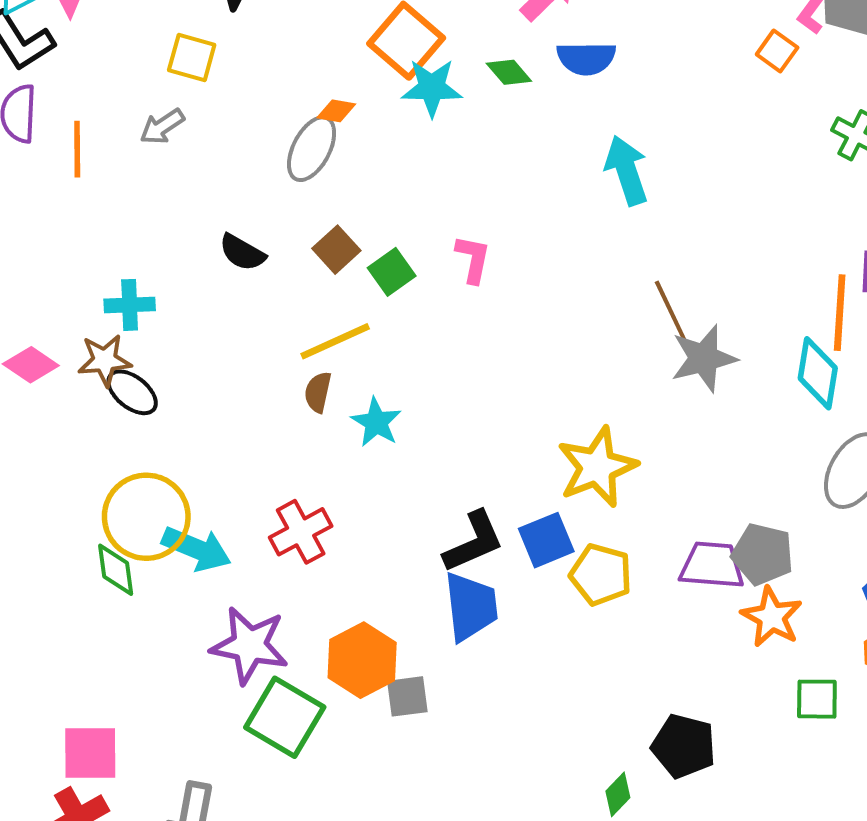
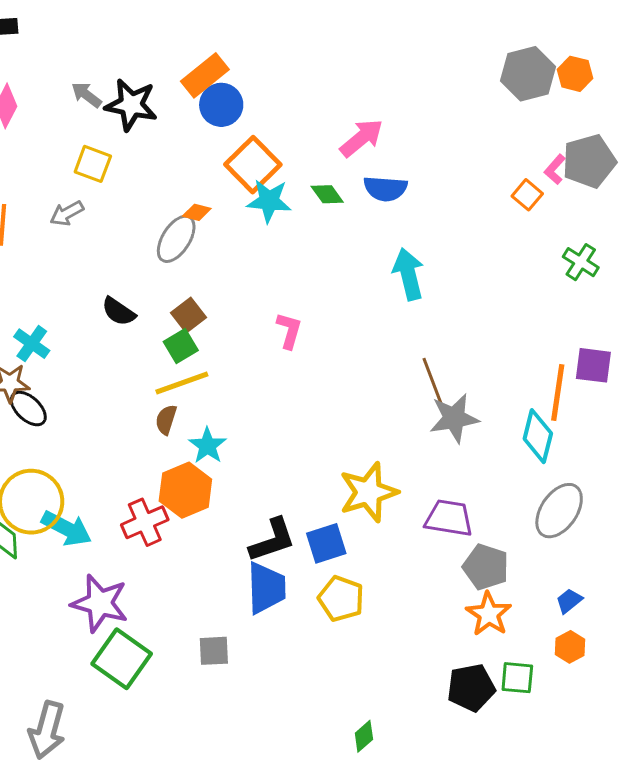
green square: (392, 272) -> (181, 346), moved
cyan cross: (130, 305) -> (32, 344), turned 33
purple trapezoid: (712, 565) -> (449, 518), moved
yellow pentagon: (601, 575) -> (341, 599), moved
orange hexagon: (362, 660) -> (185, 490), moved
black pentagon: (684, 746) -> (471, 688), moved, turned -30

